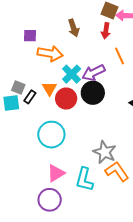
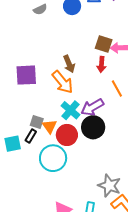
purple square: (30, 36) -> (26, 75), size x1.6
orange arrow: (50, 53) -> (63, 82), moved, turned 45
gray square: (18, 88) -> (37, 122), moved
cyan circle: (51, 135) -> (53, 158), moved

